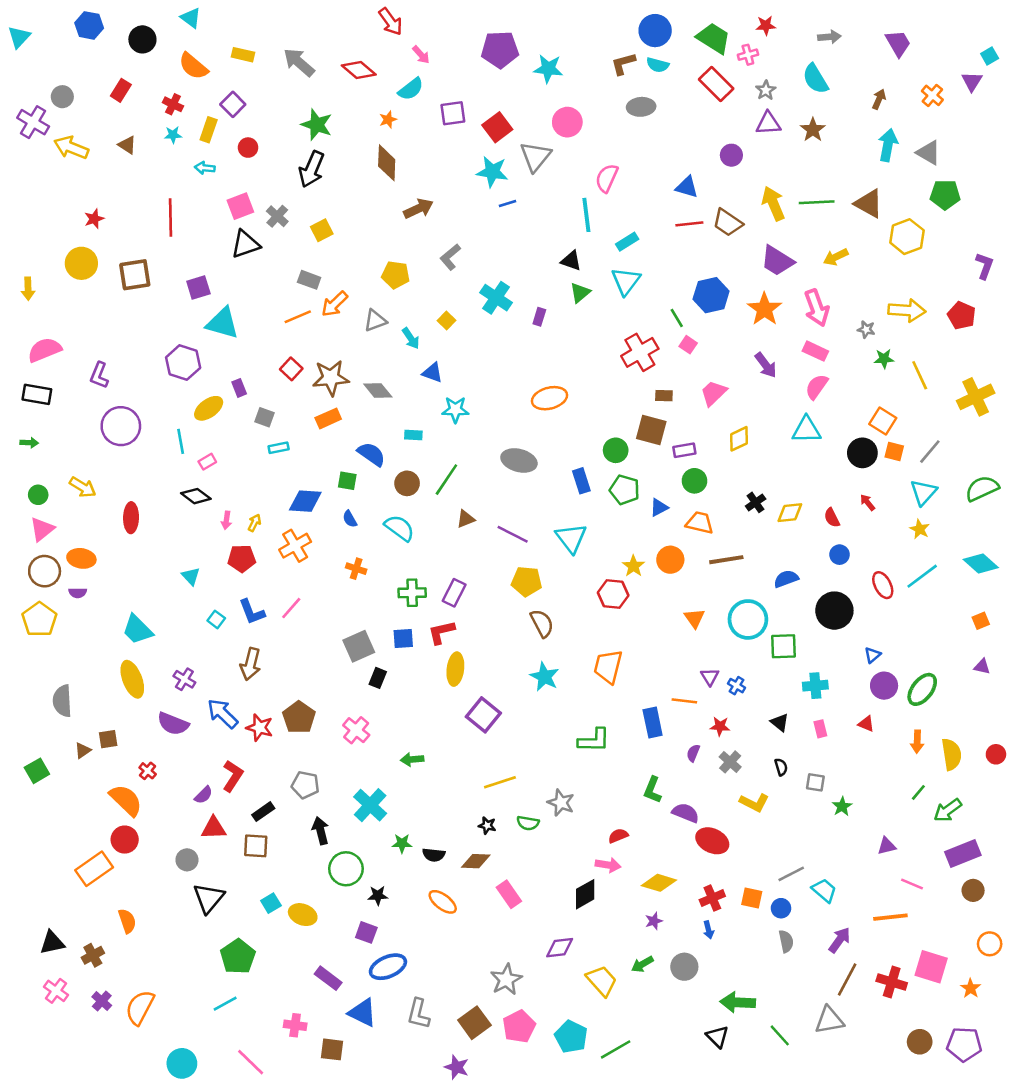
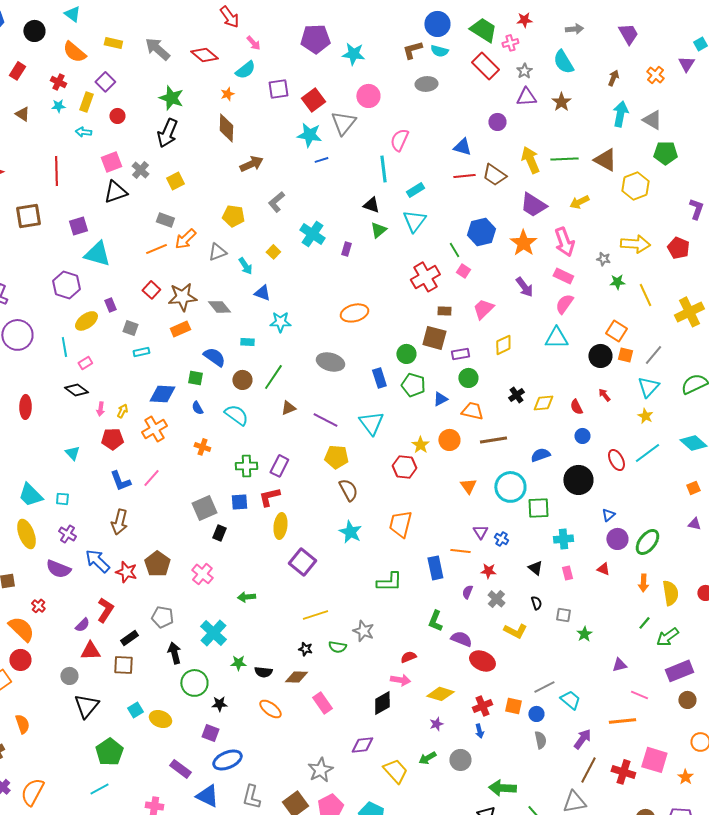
cyan square: (216, 619) -> (62, 499), moved, turned -32

